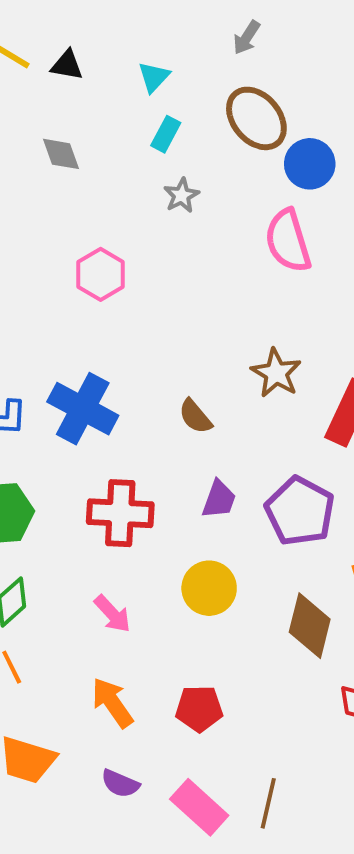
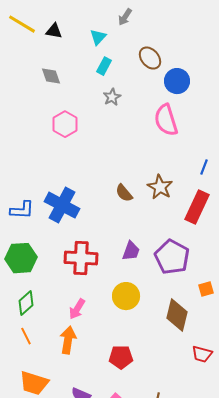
gray arrow: (247, 38) -> (125, 17), moved
brown ellipse: (256, 118) -> (150, 58), size x0.7
pink hexagon: (101, 274) -> (65, 124), moved
brown semicircle: (195, 416) -> (124, 193), moved
pink arrow: (112, 614) -> (77, 309), turned 75
orange arrow: (112, 703) -> (68, 340), moved, turned 44

